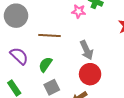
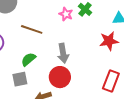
green semicircle: (45, 64) -> (28, 59), moved

